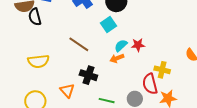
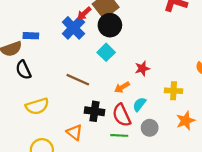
black semicircle: (35, 17) -> (23, 70), moved
cyan semicircle: (121, 46) -> (139, 104), moved
red semicircle: (150, 84) -> (122, 115), moved

